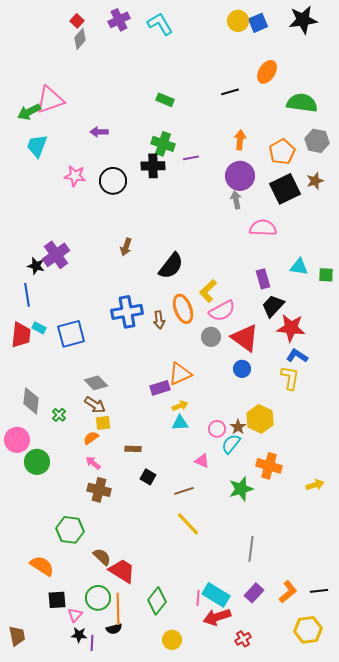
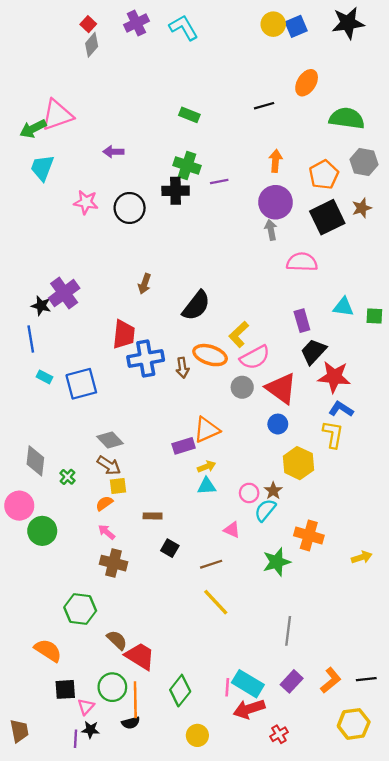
orange ellipse: (183, 309) -> (210, 355), turned -52
red trapezoid: (21, 335) -> (124, 334), moved
yellow hexagon: (260, 419) -> (298, 463), moved
purple line: (92, 643) -> (76, 739), moved

